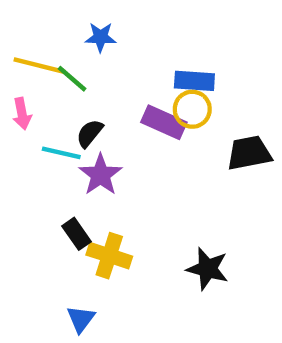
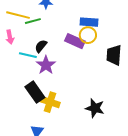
green line: (72, 79) -> (33, 21), turned -56
black trapezoid: (249, 153) -> (114, 55), turned -75
black rectangle: (76, 234) -> (35, 92), size x1.5

